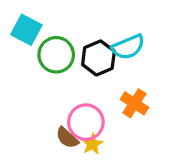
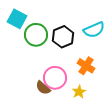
cyan semicircle: (128, 47) -> (94, 30), moved
yellow star: (92, 144) -> (79, 92), moved

